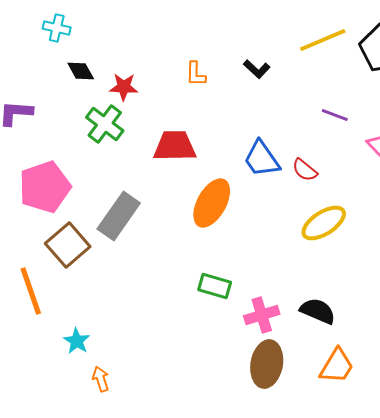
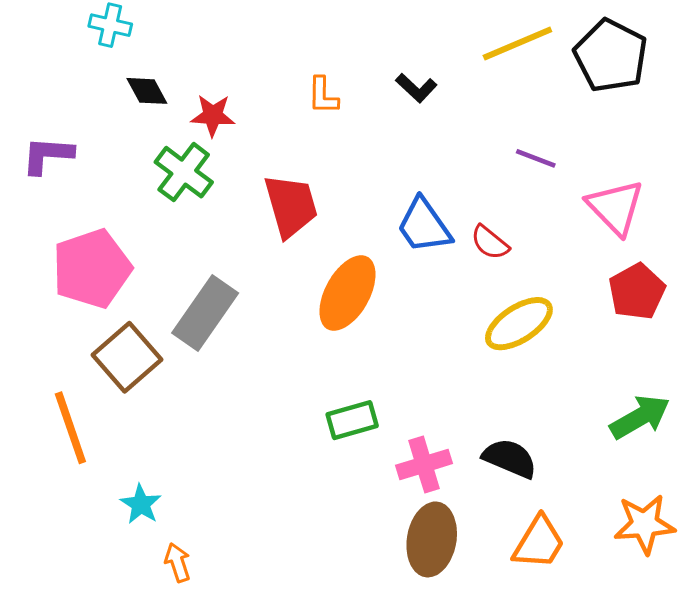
red trapezoid: (175, 146) -> (291, 206), turned 75
green rectangle: (215, 286) -> (352, 420), turned -32

